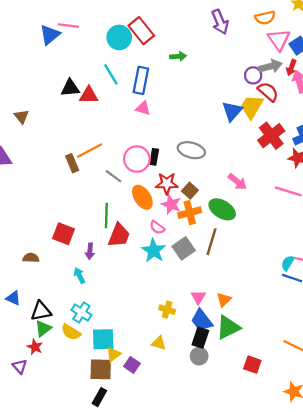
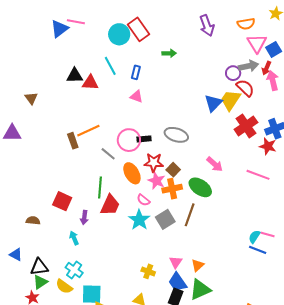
blue rectangle: (141, 80) -> (136, 72), size x0.6
black rectangle: (154, 157) -> (144, 139), turned 72

